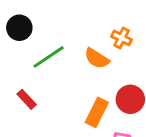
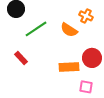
orange rectangle: (97, 112) -> (69, 67), turned 60

